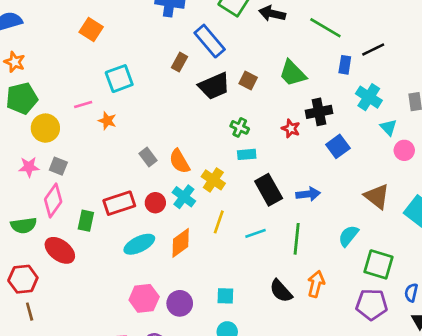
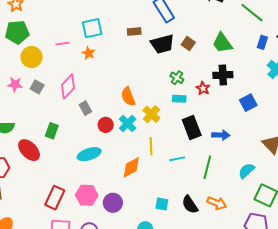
brown rectangle: (180, 62) -> (134, 31), moved, turned 48
black cross: (319, 112) -> (223, 75), moved
orange star: (107, 121) -> (88, 53), moved
red star: (291, 129) -> (203, 88), moved
gray rectangle: (148, 157) -> (85, 108), moved
pink diamond: (53, 201) -> (68, 86), moved
red rectangle: (119, 203) -> (55, 198), moved, turned -55
yellow line: (219, 222) -> (151, 146), turned -30
orange diamond: (181, 243) -> (131, 167), moved
orange arrow: (316, 284) -> (217, 203), turned 90
cyan square: (225, 296) -> (162, 204), moved

